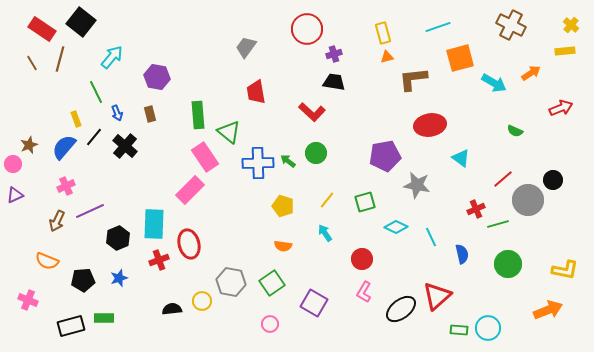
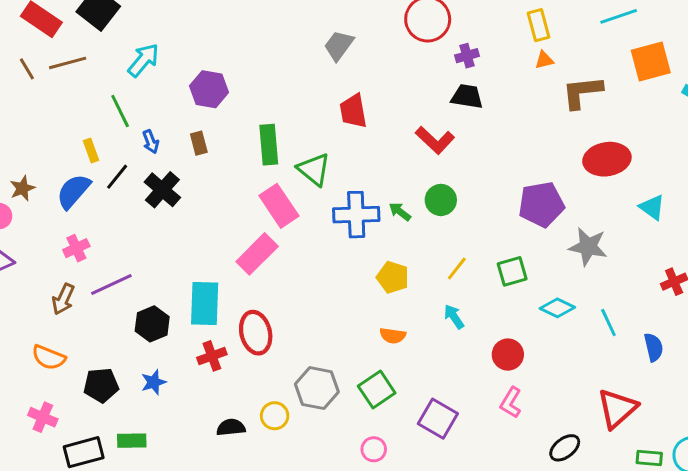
brown line: (60, 59) -> (68, 63), turned 60
pink cross: (28, 300) -> (43, 417), moved
black ellipse: (401, 309) -> (565, 448), moved, size x0.7

